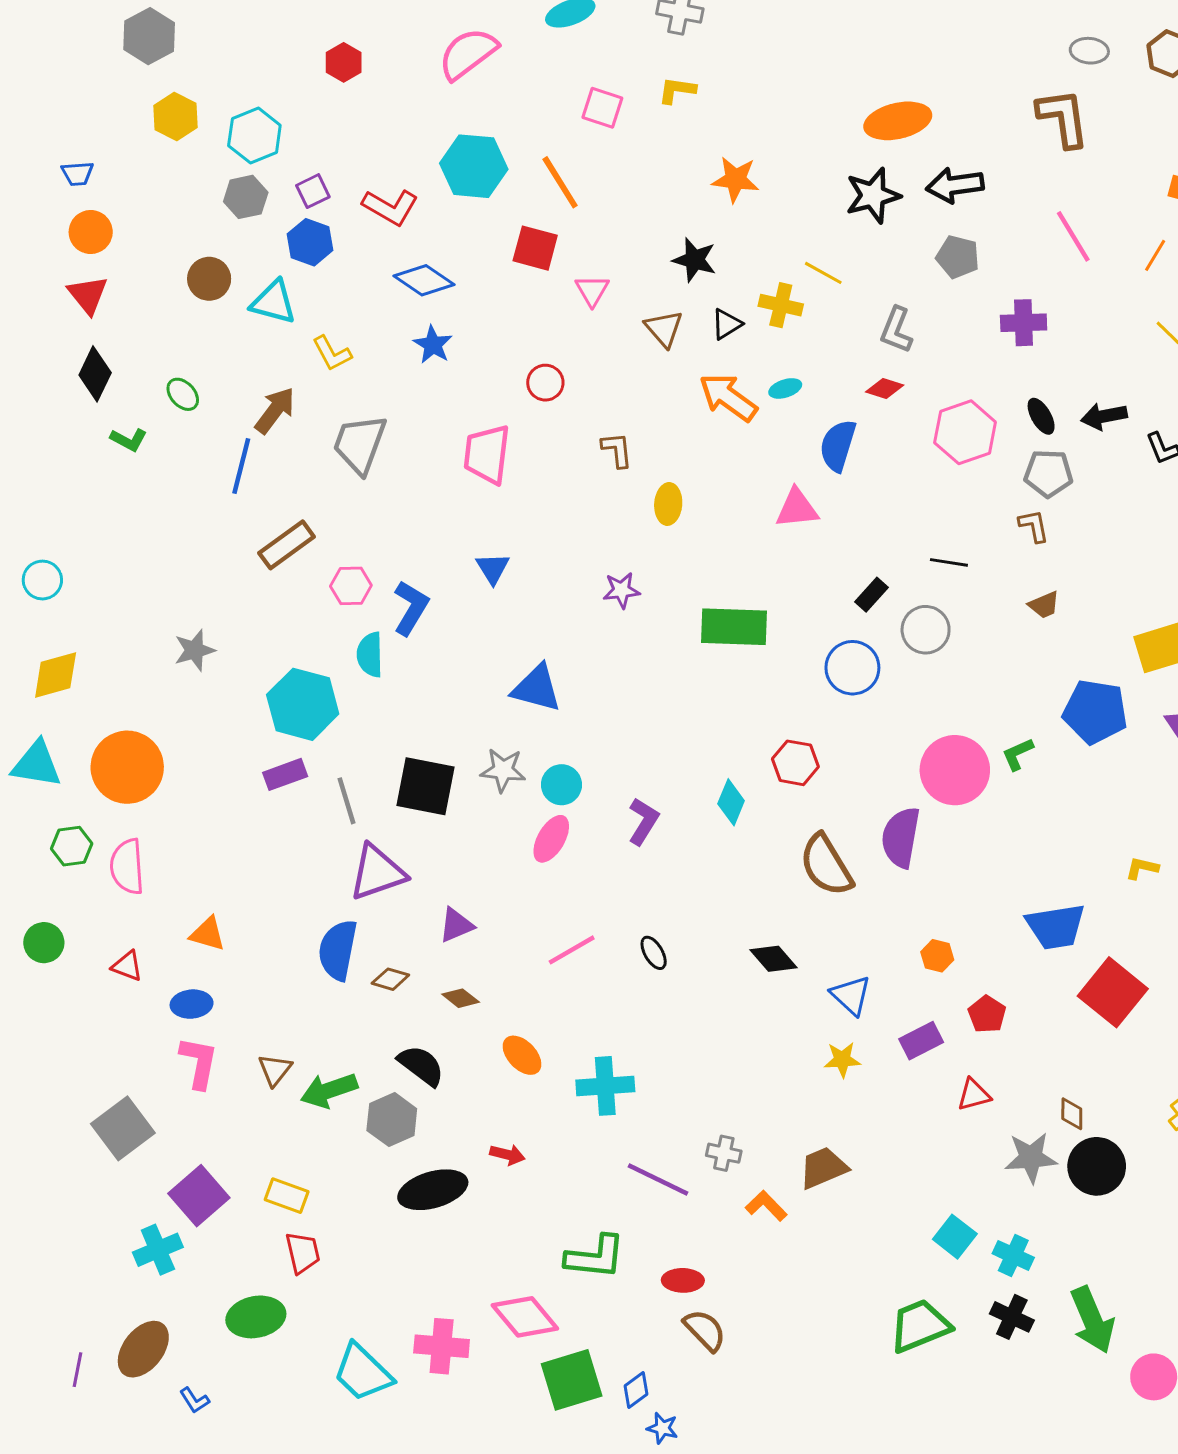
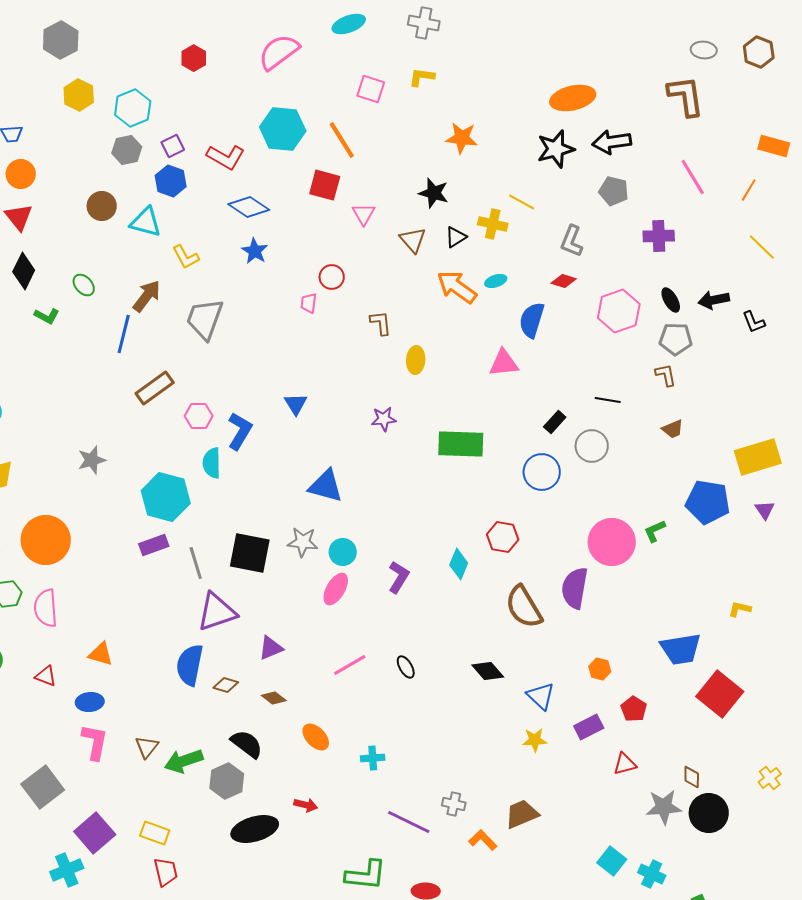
pink trapezoid: (487, 454) -> (309, 303), moved, size x0.5
cyan cross: (605, 1086) -> (373, 758), size x0.6

